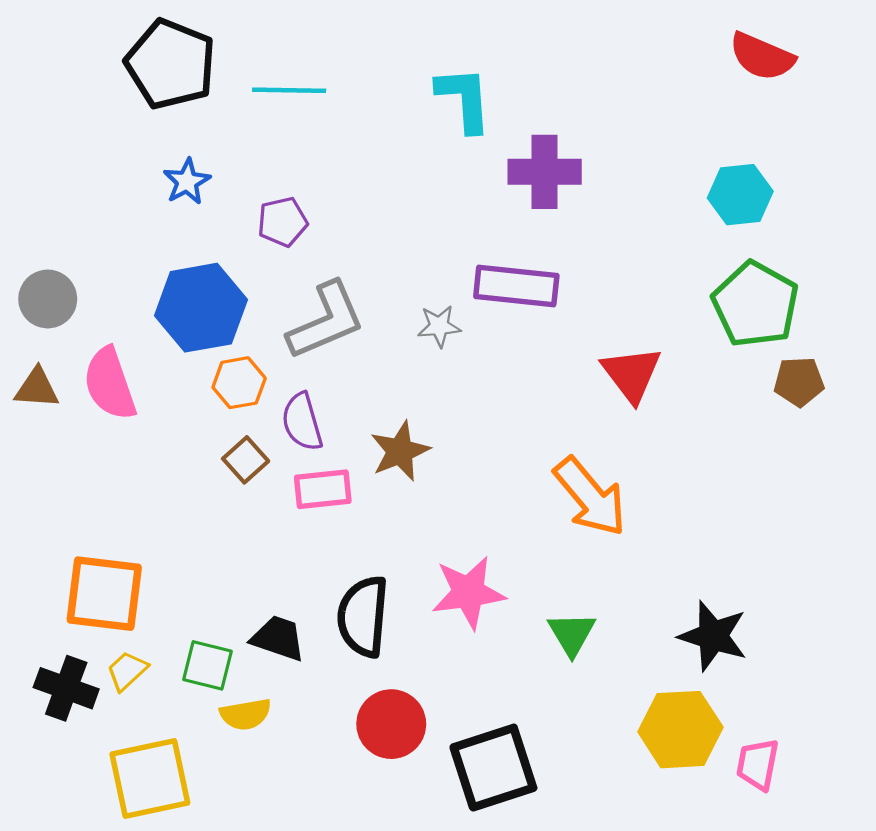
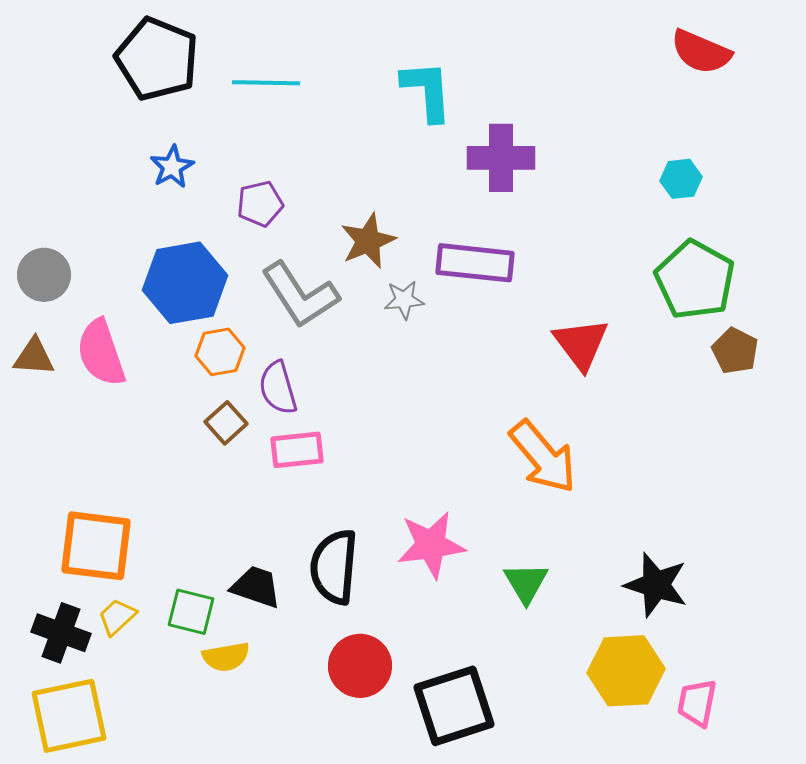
cyan hexagon: (740, 195) -> (681, 179), size x0.7
gray L-shape: (326, 321) -> (300, 295), turned 80
brown pentagon: (799, 382) -> (735, 351), turned 30
brown star: (400, 451) -> (368, 241), moved
yellow square: (150, 778) -> (69, 716), moved

